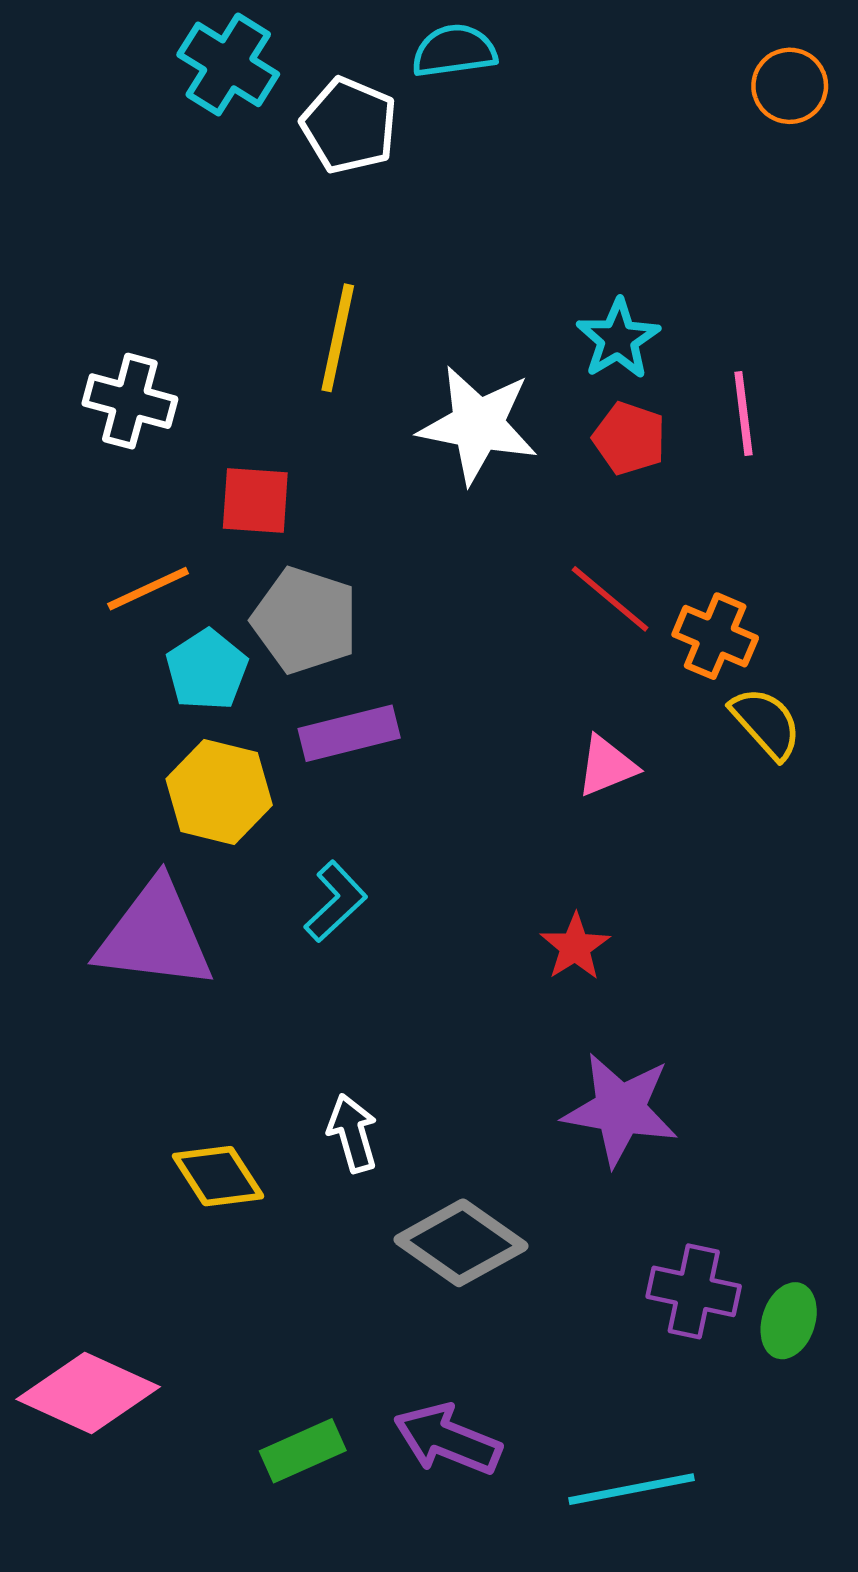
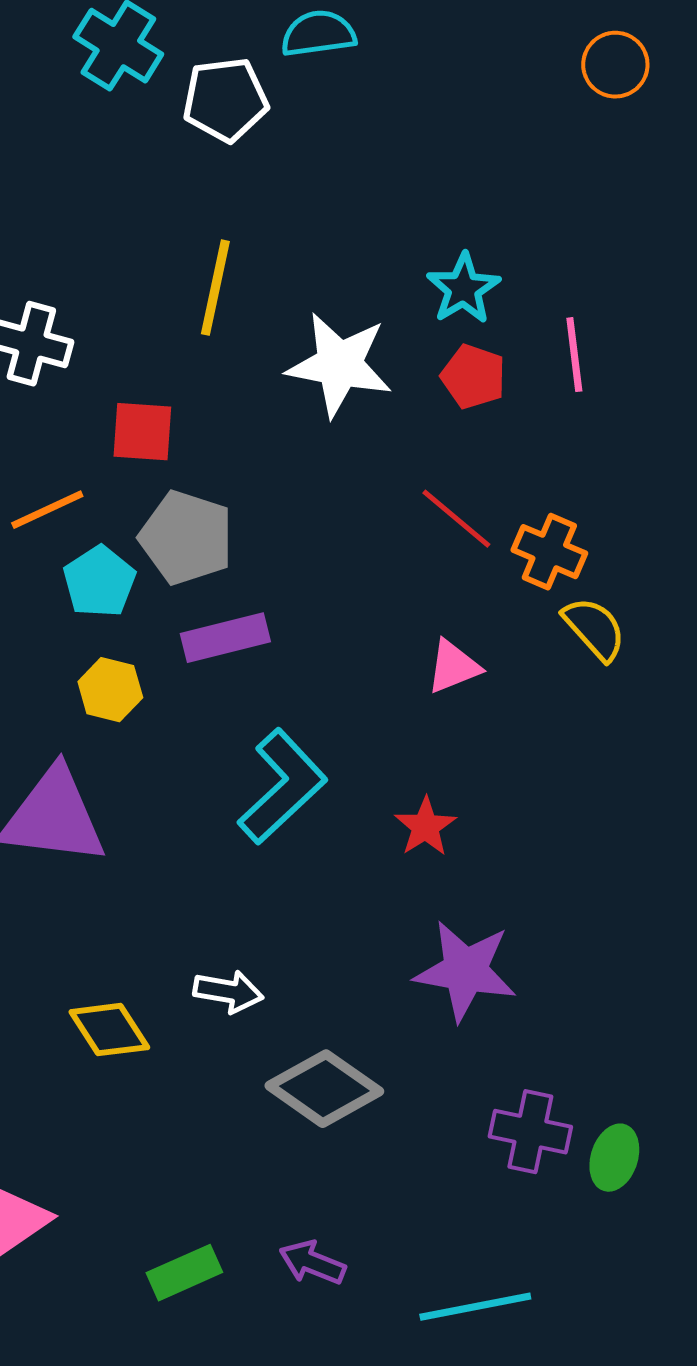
white pentagon: (349, 125) -> (225, 100), turned -30
yellow hexagon: (219, 792) -> (110, 690), size x0.7
cyan L-shape: (336, 902) -> (282, 787), moved, size x1.6
white arrow: (353, 1133) -> (228, 992), turned 116
purple arrow: (447, 1439) -> (312, 1263), size x0.7

